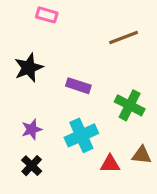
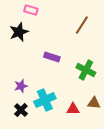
brown line: (124, 38) -> (82, 25), turned -36
black star: (29, 68) -> (19, 32), moved
cyan cross: (81, 135) -> (45, 100), moved

